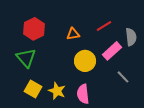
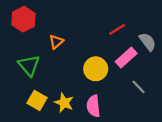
red hexagon: (34, 29) -> (23, 19), moved
orange triangle: (73, 34) -> (56, 42), moved, turned -32
gray semicircle: (131, 37) -> (148, 42), turned -30

